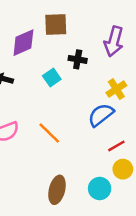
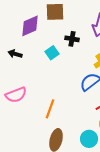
orange line: (49, 133) -> (50, 109), moved, turned 66

